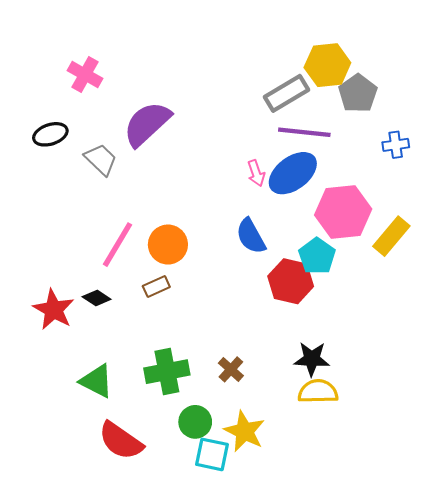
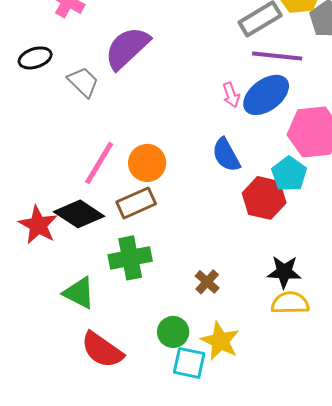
brown rectangle: (156, 287) -> (136, 203), size x1.5
black diamond: (97, 298) -> (79, 214), size x1.8
green cross: (167, 372) -> (130, 258), moved

